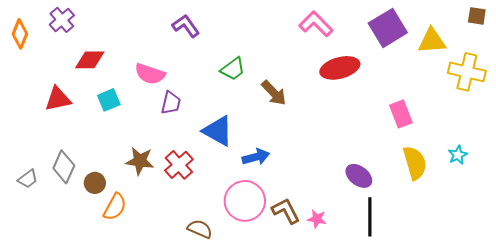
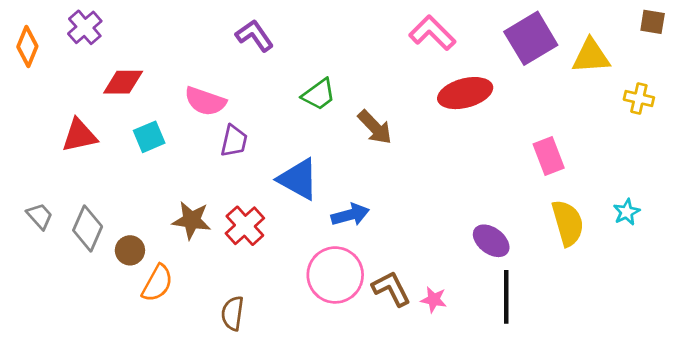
yellow cross: (467, 72) -> (639, 98), size x0.6
gray trapezoid: (28, 179) -> (40, 216), moved, turned -95
brown semicircle: (200, 229) -> (233, 313), moved, turned -105

